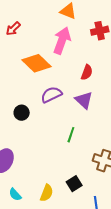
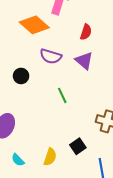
purple semicircle: (51, 95) -> (51, 56), turned -135
green line: (71, 135) -> (62, 95), moved, turned -42

